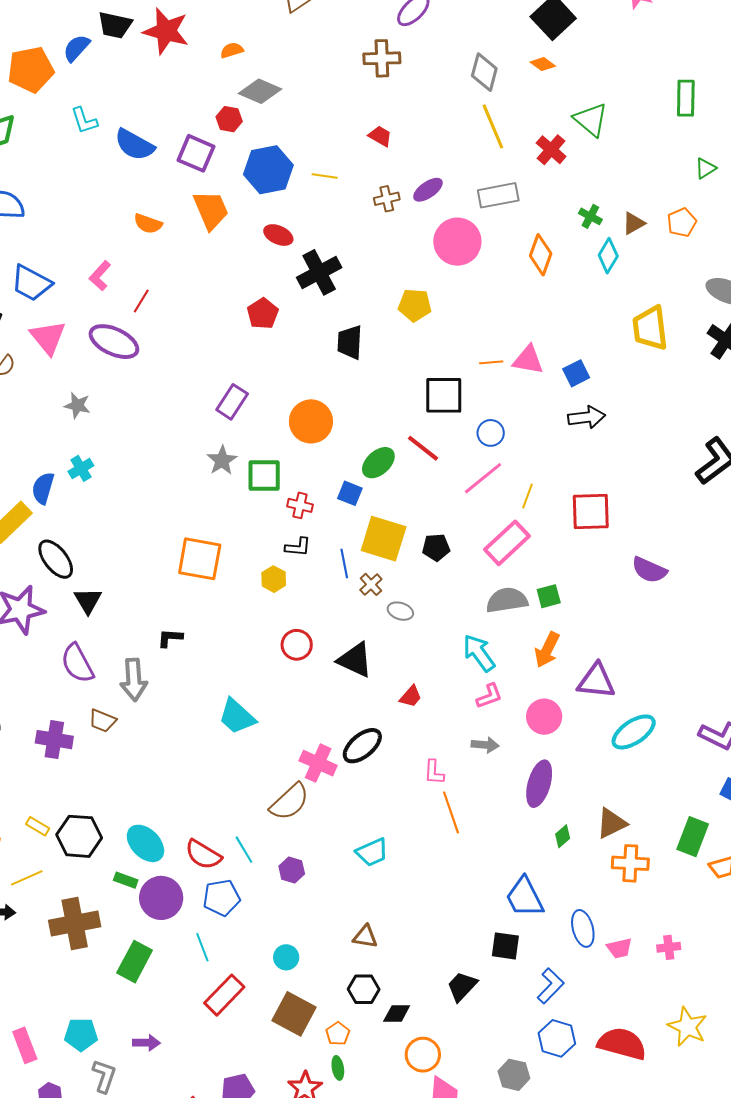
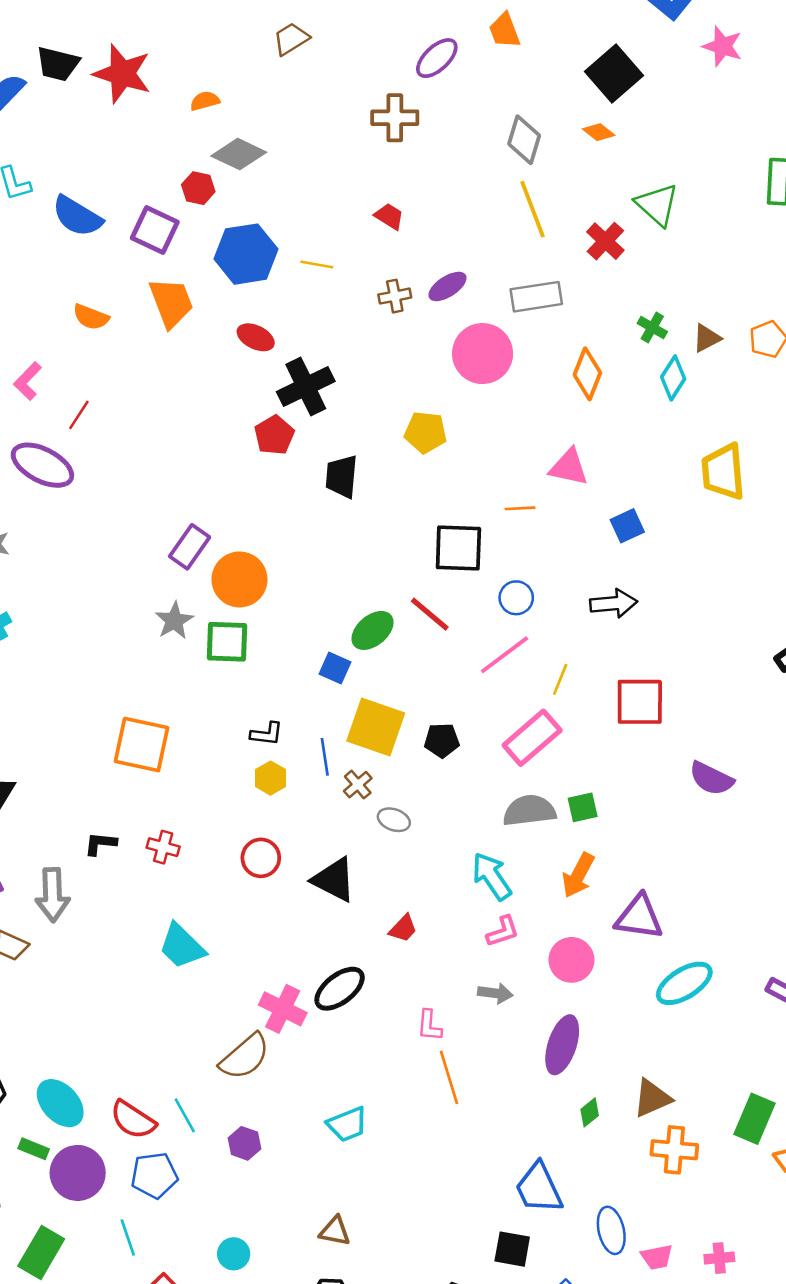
red pentagon: (263, 313) -> (274, 435), moved
pink triangle: (528, 360) -> (569, 467), moved
black arrow: (586, 417) -> (614, 603), moved
orange circle: (311, 421) -> (239, 579), moved
red cross: (300, 505) -> (163, 847), moved
yellow hexagon: (274, 579) -> (271, 778), moved

